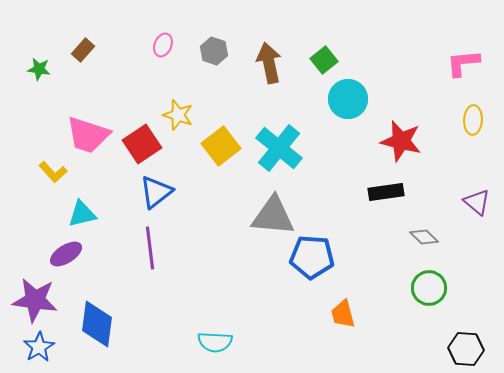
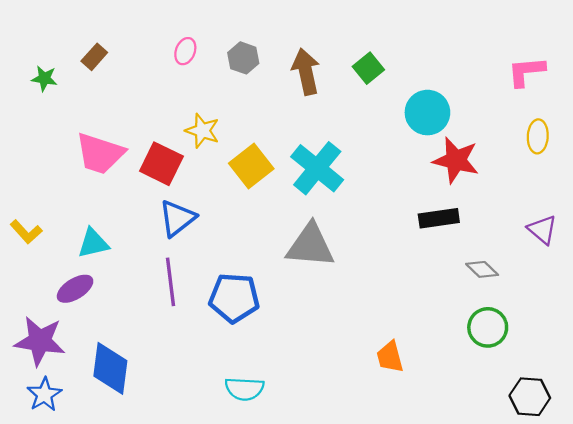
cyan circle: (348, 99) -> (427, 113), moved
red square: (142, 144) -> (161, 164), turned -30
yellow L-shape: (53, 172) -> (26, 232), moved
blue pentagon: (312, 257) -> (234, 298), moved

